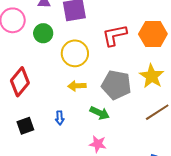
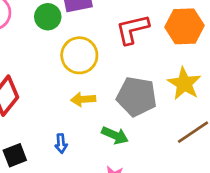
green circle: (43, 33) -> (48, 17), moved

